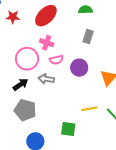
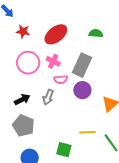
gray rectangle: (88, 37) -> (82, 65), moved, size x1.6
pink circle: (27, 59) -> (28, 63), moved
gray arrow: (46, 79) -> (48, 97), turned -84

